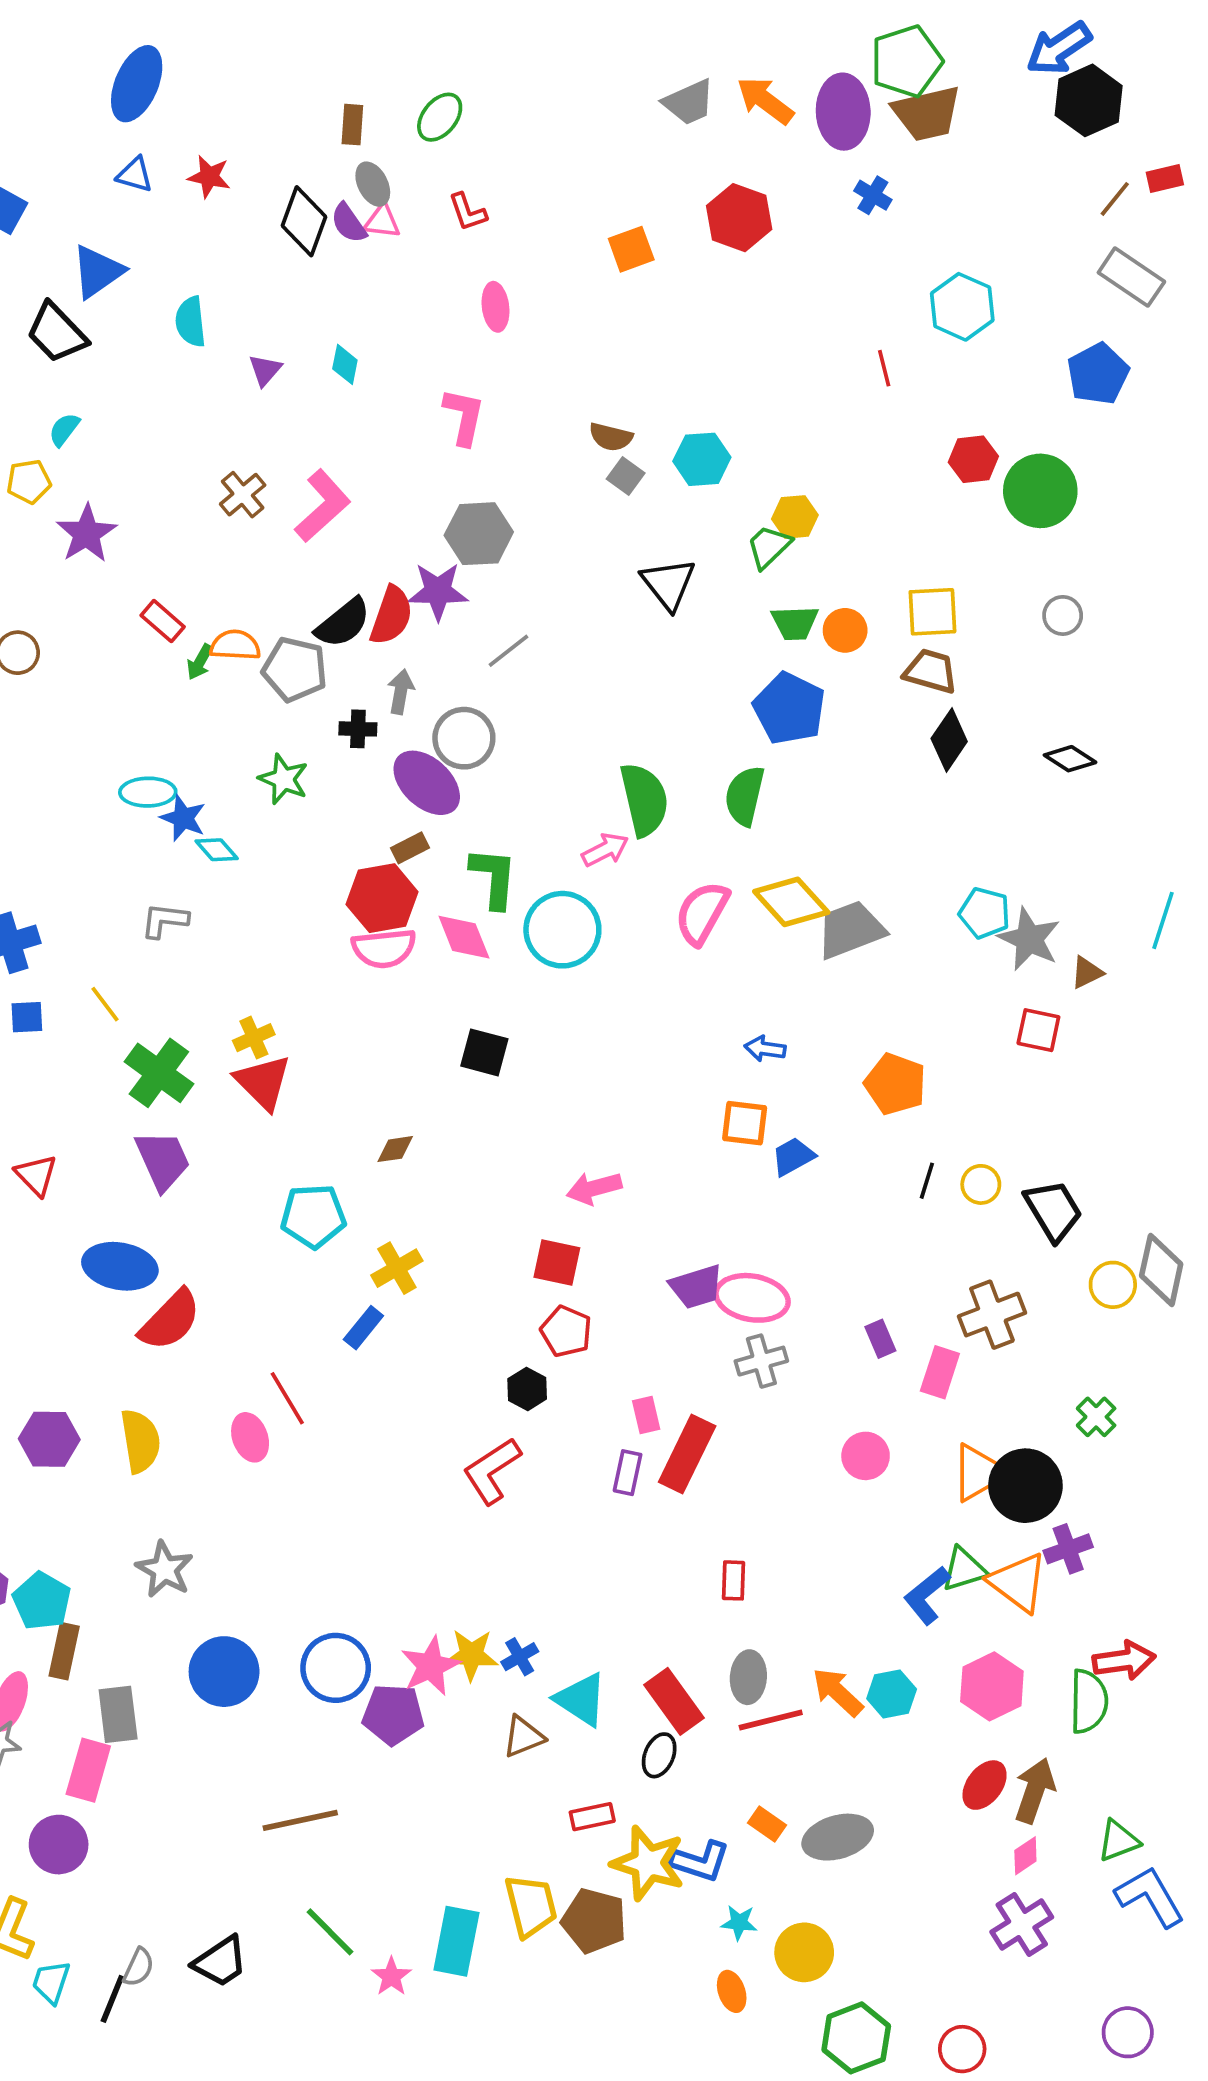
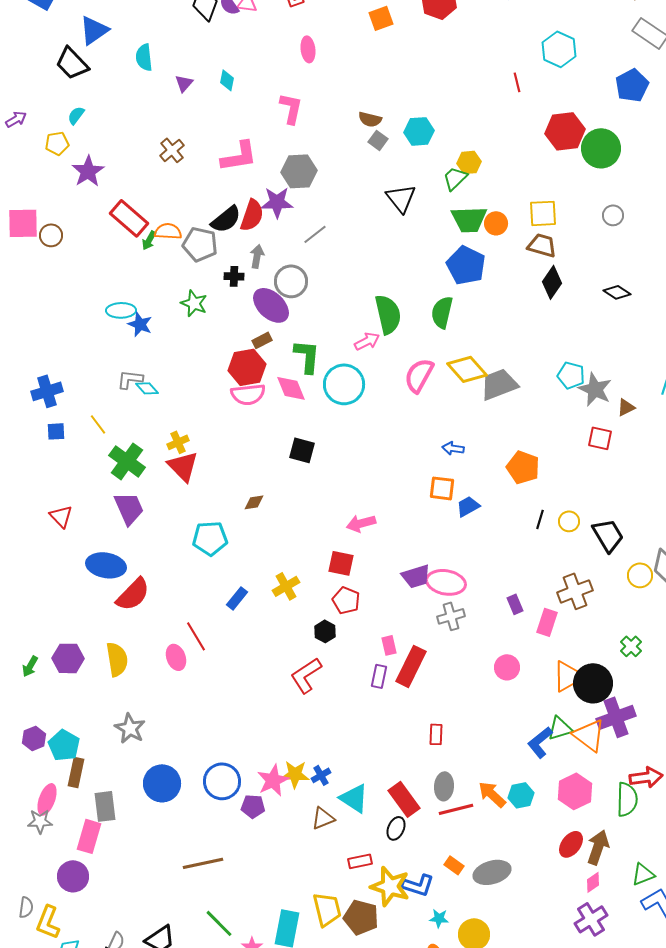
red hexagon: (973, 459) -> (565, 131), size x1.5
pink L-shape: (323, 506) -> (239, 156), moved, turned 33
red rectangle: (163, 621) -> (129, 218), size x1.6
green trapezoid: (795, 623) -> (469, 219), size x1.4
cyan diamond: (217, 850) -> (147, 388), moved
yellow cross: (397, 1268) -> (286, 586), moved
purple cross: (1068, 1549) -> (616, 717), size x1.5
purple pentagon: (393, 1714) -> (253, 806), size x0.7

